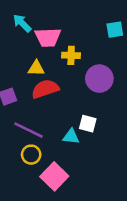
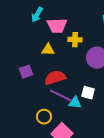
cyan arrow: (22, 23) -> (37, 15), turned -105
red semicircle: (45, 89) -> (55, 78), moved
purple line: (29, 130) -> (61, 96), moved

